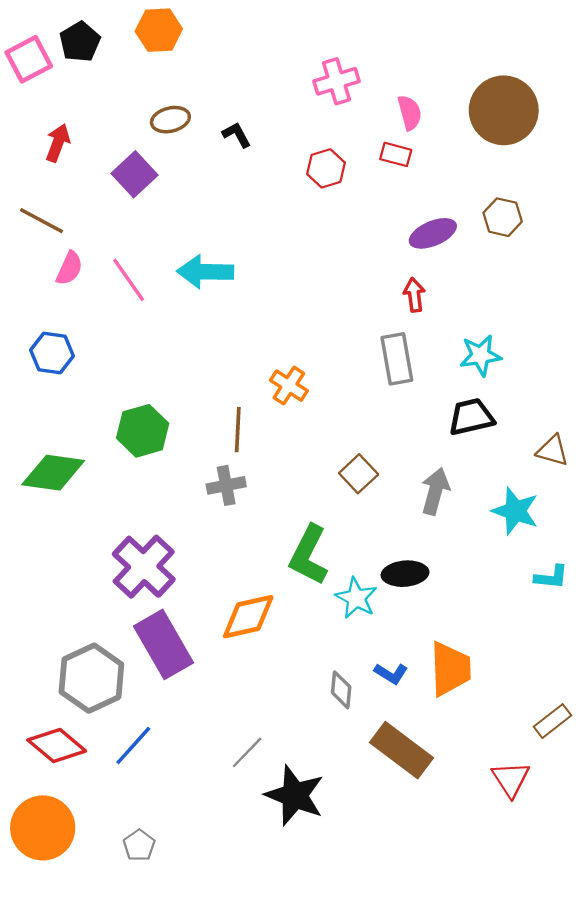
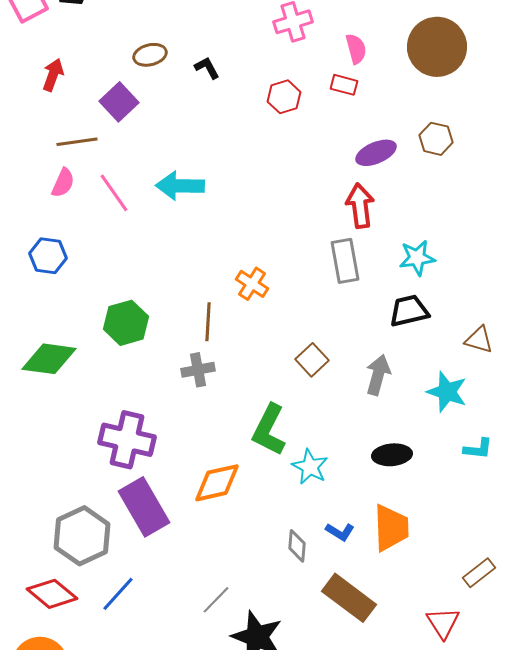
brown line: (42, 221) -> (77, 142), moved, turned -36
red arrow: (414, 295) -> (360, 206), size x1.5
purple cross: (144, 567) -> (127, 440), turned -30
black ellipse: (405, 574) -> (392, 455), moved

